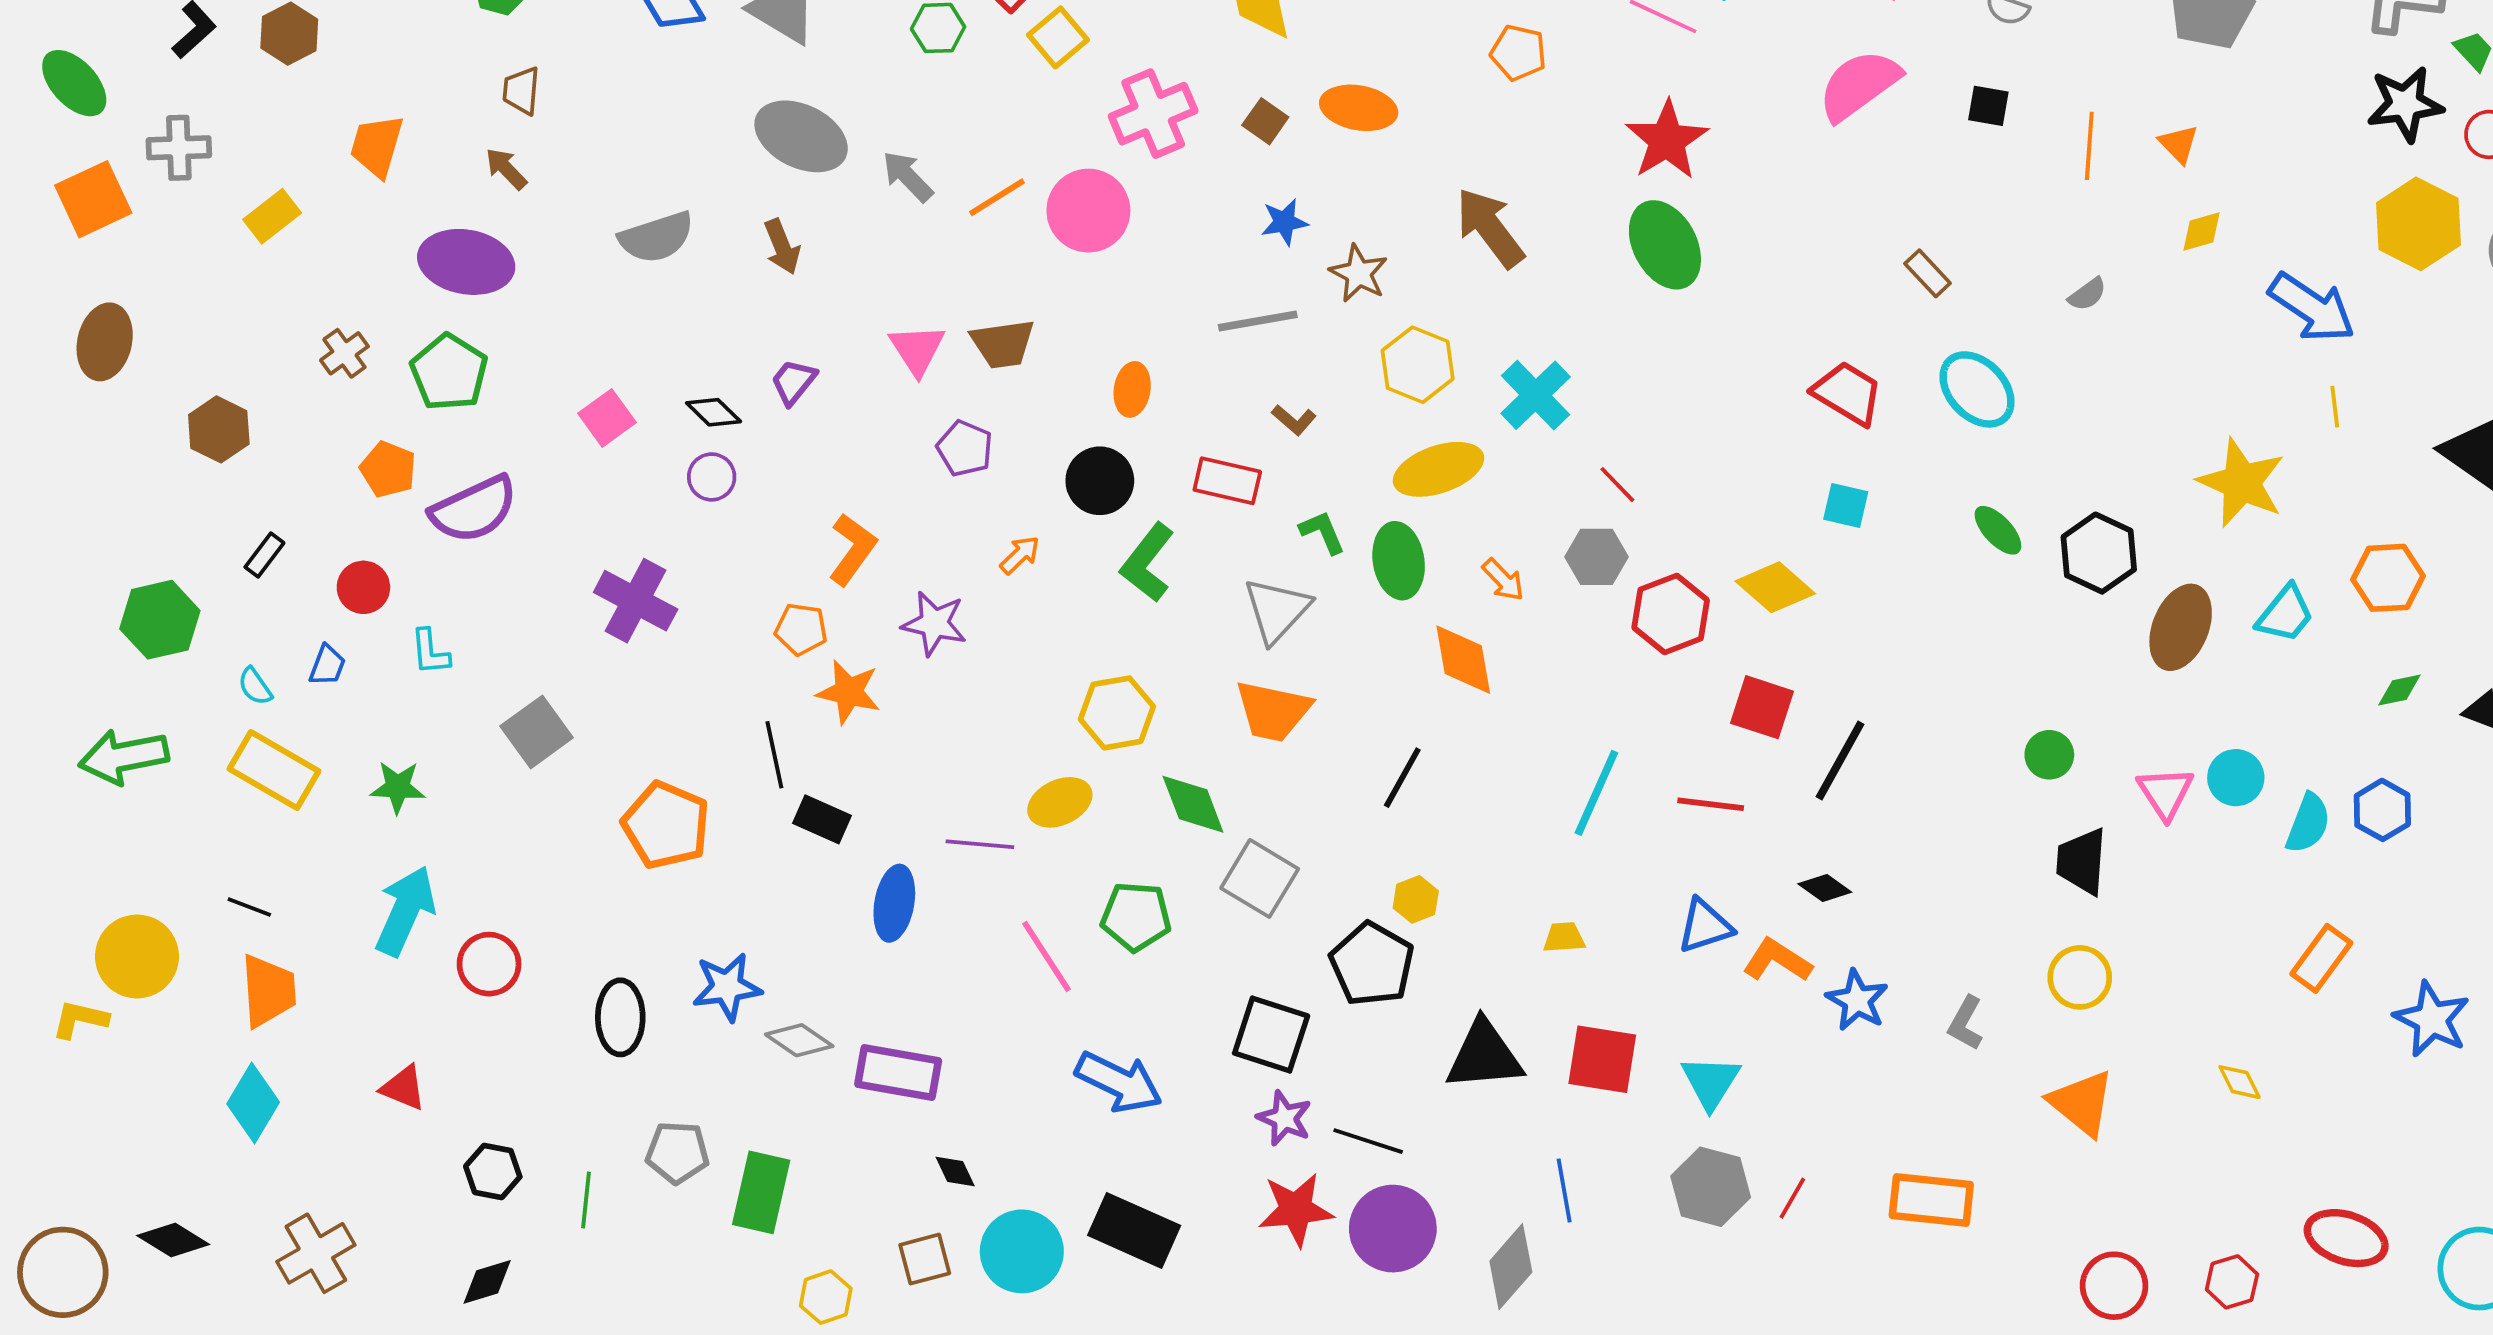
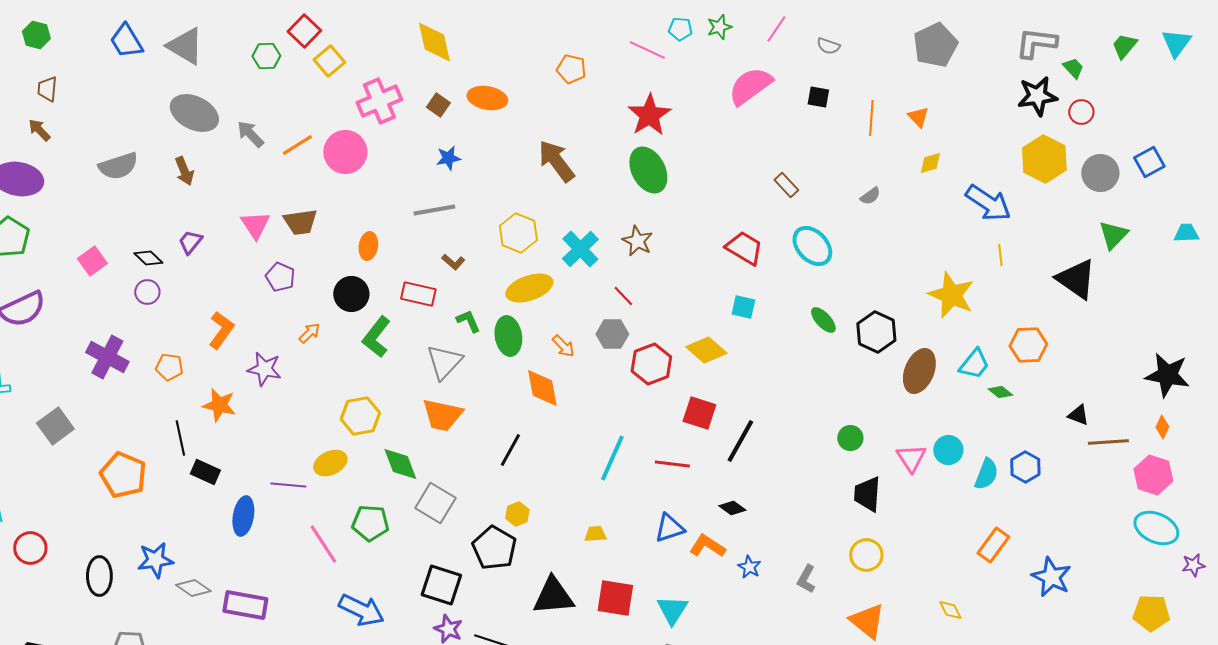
brown star: (1359, 273) -> (637, 241), moved
orange pentagon: (801, 629) -> (169, 367), moved
green diamond: (2399, 690) -> (1000, 392), moved, turned 50
blue star: (1857, 1000) -> (749, 567), size x0.7

